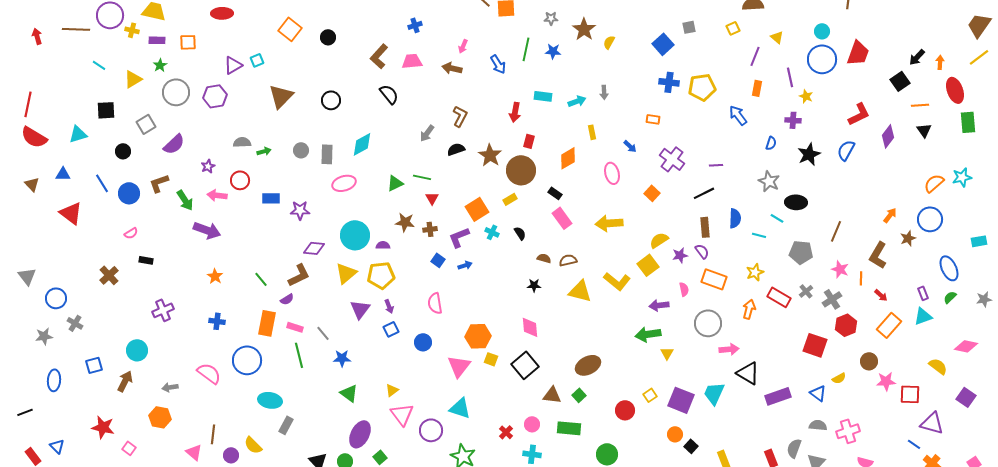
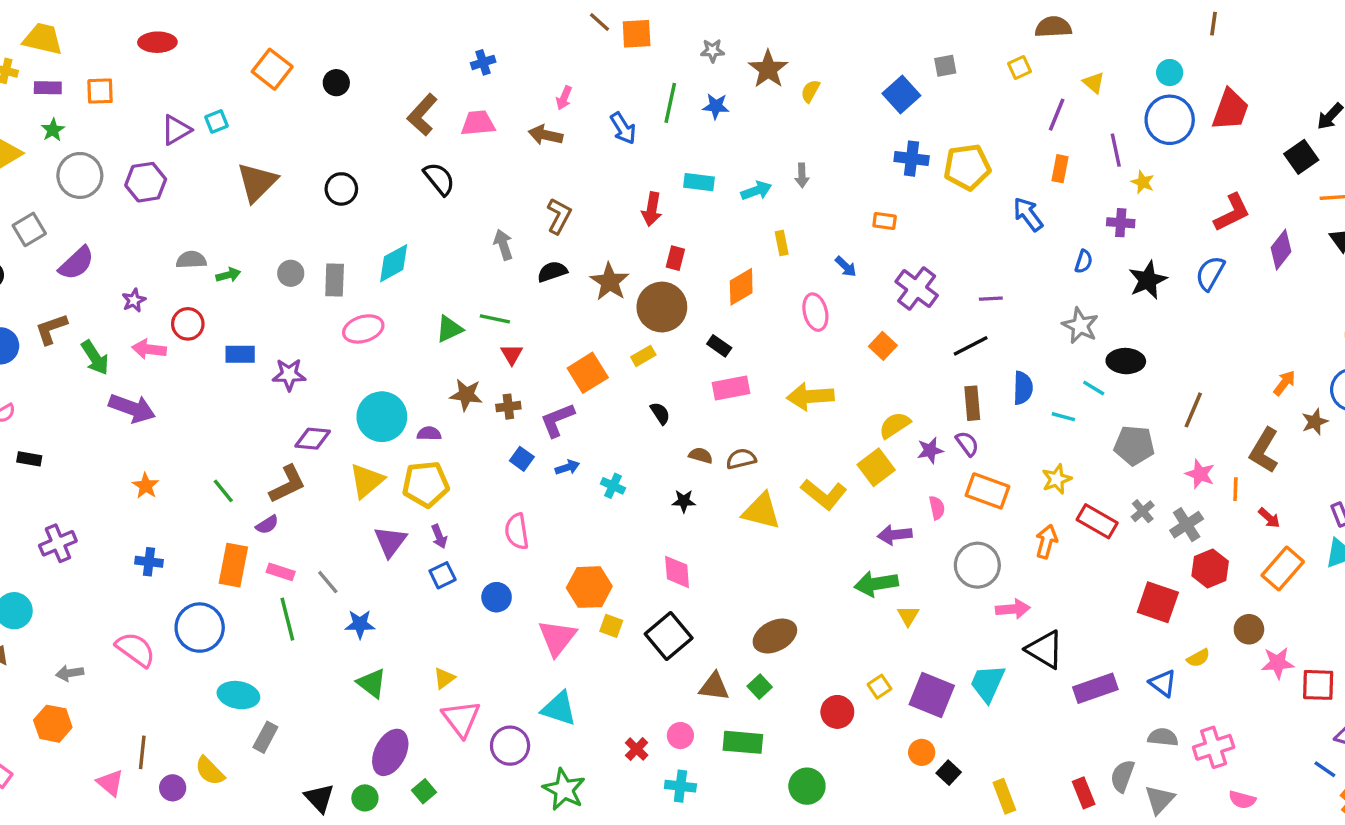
gray arrow: (427, 133) -> (503, 245), turned 126
pink rectangle: (562, 218) -> (731, 388), turned -65
cyan cross: (492, 232) -> (613, 486), moved

